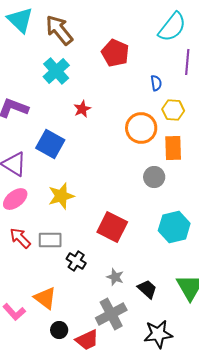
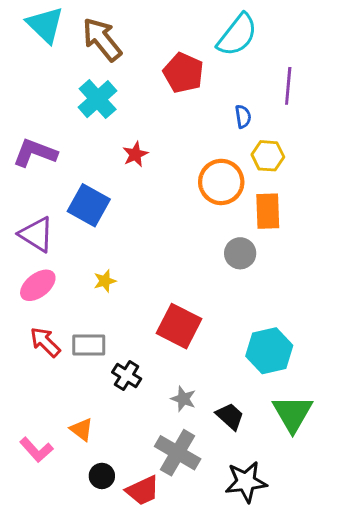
cyan semicircle: (172, 27) -> (237, 35), moved
yellow star: (61, 196) -> (105, 281), size x0.6
cyan hexagon: (174, 227) -> (269, 351), moved
orange triangle: (45, 298) -> (81, 429), size x0.7
gray cross: (111, 314) -> (178, 453), turned -32

